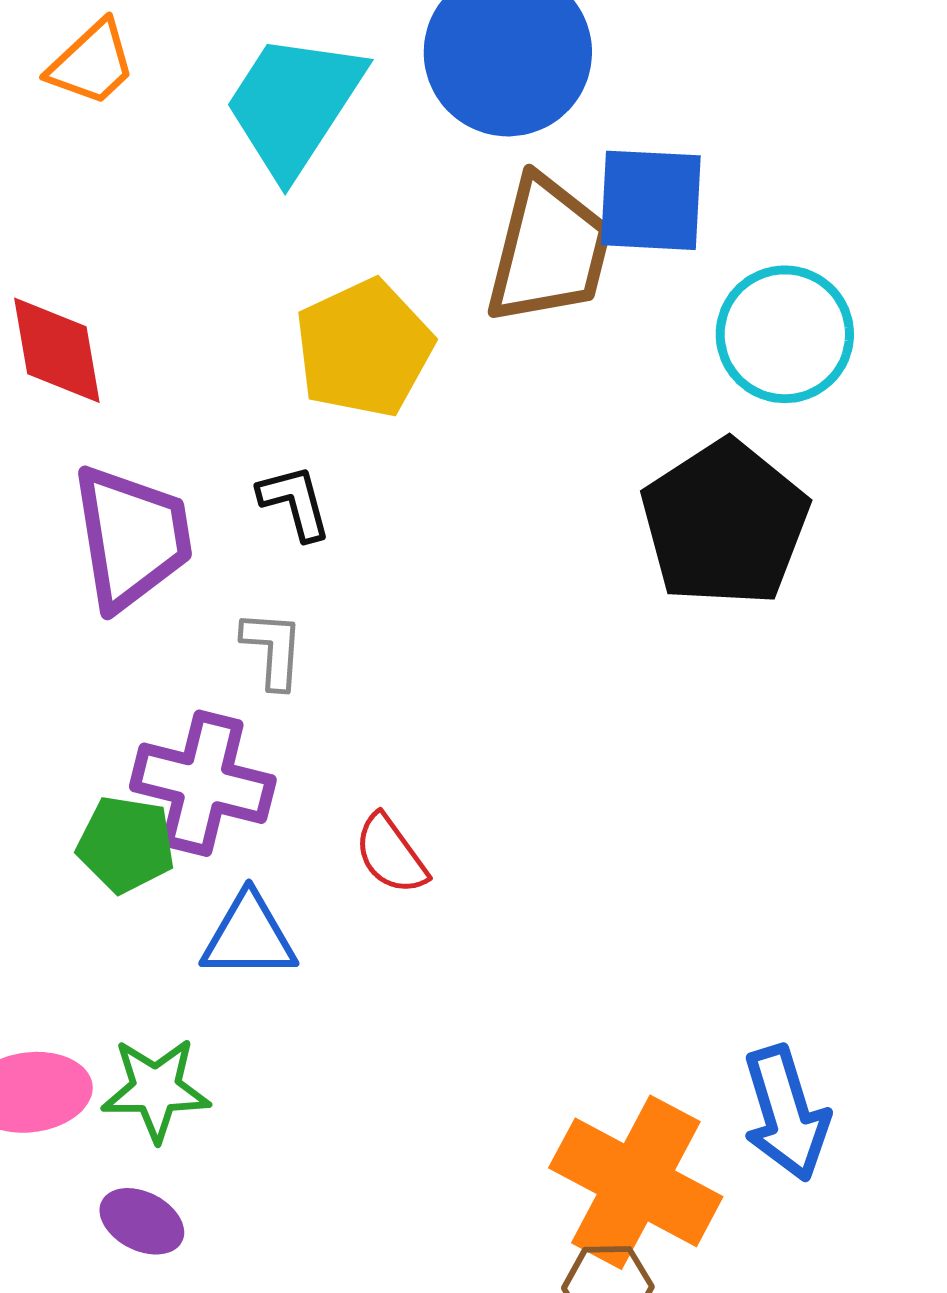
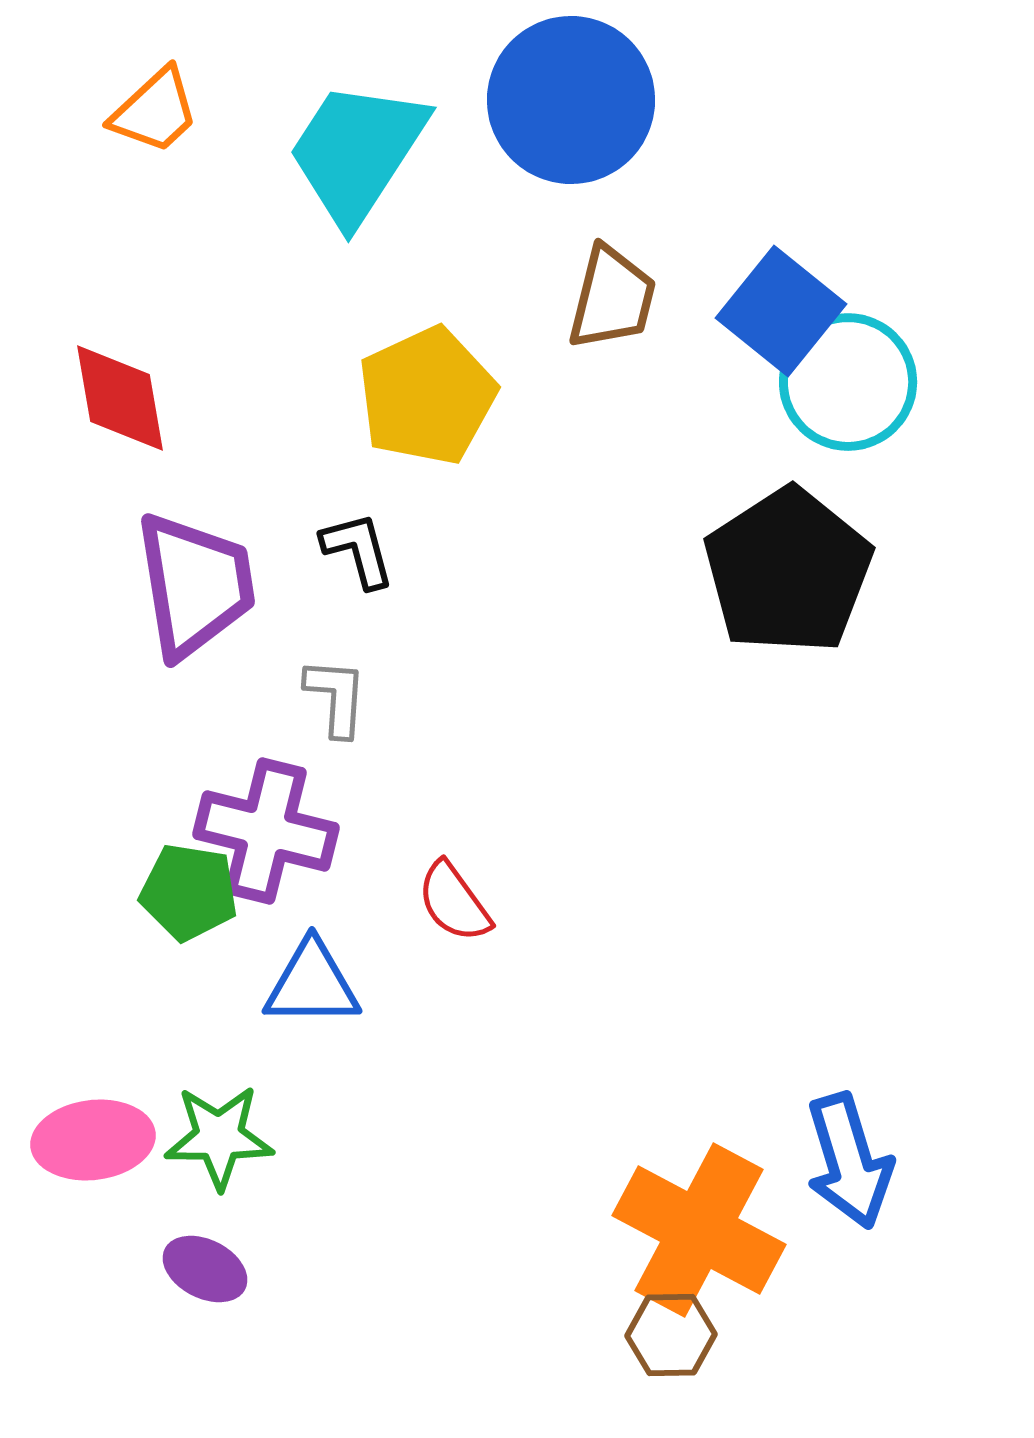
blue square: (651, 200) -> (781, 311), moved, turned 36
brown trapezoid: (549, 250) -> (612, 298), size x0.7

